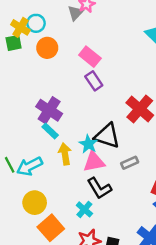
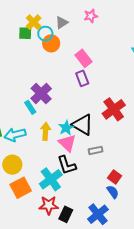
gray triangle: (75, 13) -> (62, 22), moved
cyan circle: (36, 23) -> (45, 34), moved
cyan rectangle: (50, 131) -> (30, 107), moved
pink triangle: (94, 162) -> (67, 143), turned 42
cyan cross: (84, 209) -> (51, 179), size x1.6

